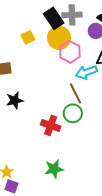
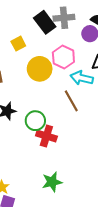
yellow circle: (59, 38) -> (40, 69), moved
cyan arrow: (86, 72) -> (82, 78), turned 35
green circle: (73, 113) -> (35, 121), moved

